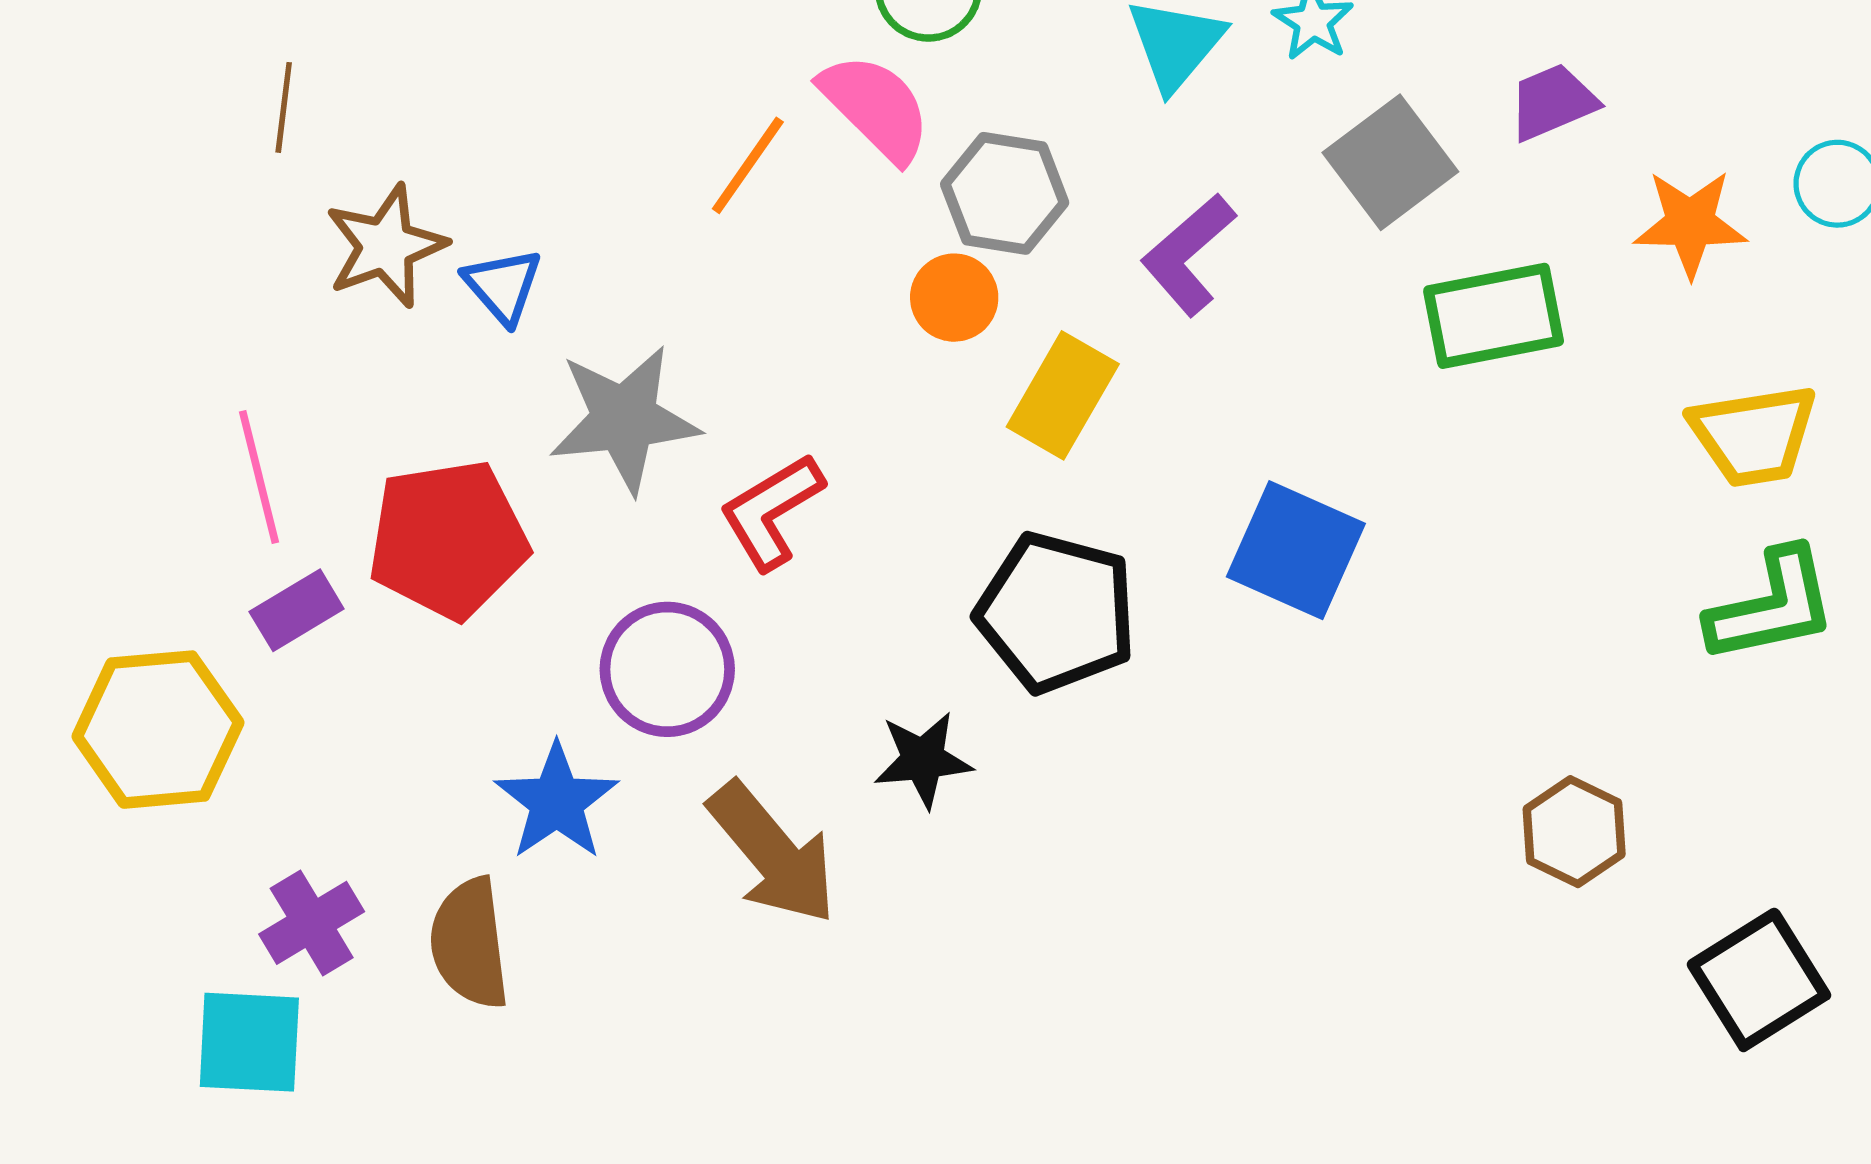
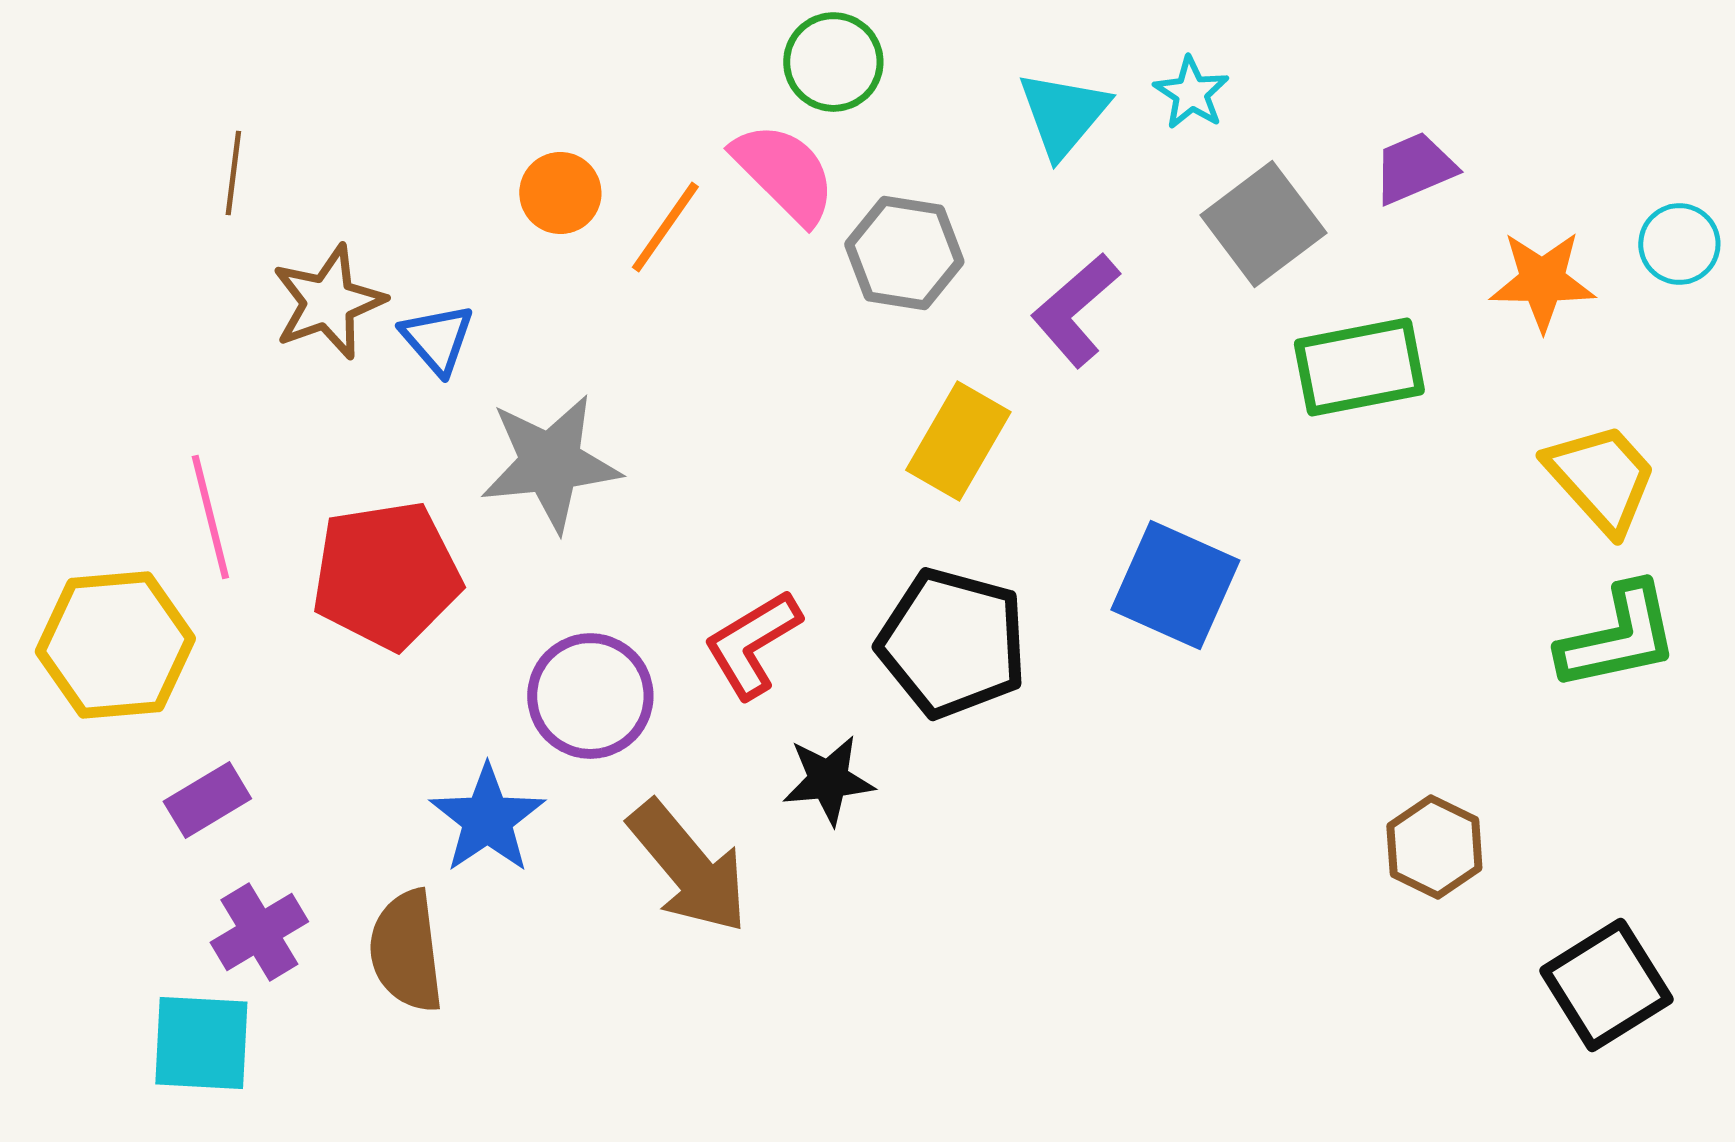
orange circle: (954, 298) -> (560, 193), moved
yellow trapezoid: (1754, 435) -> (1601, 478), turned -123
red L-shape: (771, 511) -> (752, 644), moved
purple rectangle: (297, 610) -> (207, 800), moved
yellow hexagon: (158, 730) -> (115, 645), moved

